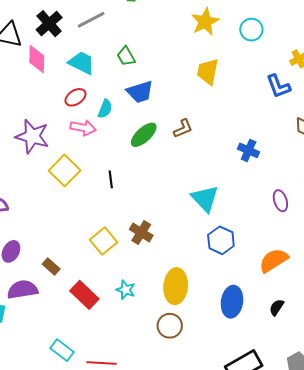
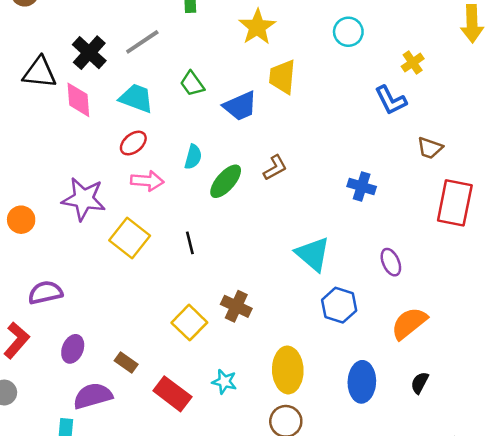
yellow star: (205, 22) -> (257, 27), moved
yellow trapezoid: (208, 72) -> (282, 77), moved
blue trapezoid: (140, 92) -> (240, 106), moved
cyan semicircle: (105, 109) -> (193, 157), moved
purple ellipse: (280, 201) -> (391, 262), moved

